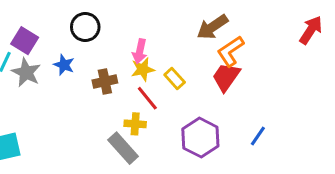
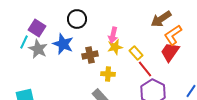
blue star: (64, 65) -> (63, 44), size x1.5
red line: (147, 98) -> (145, 69), moved
yellow cross: (135, 124) -> (108, 74), moved

